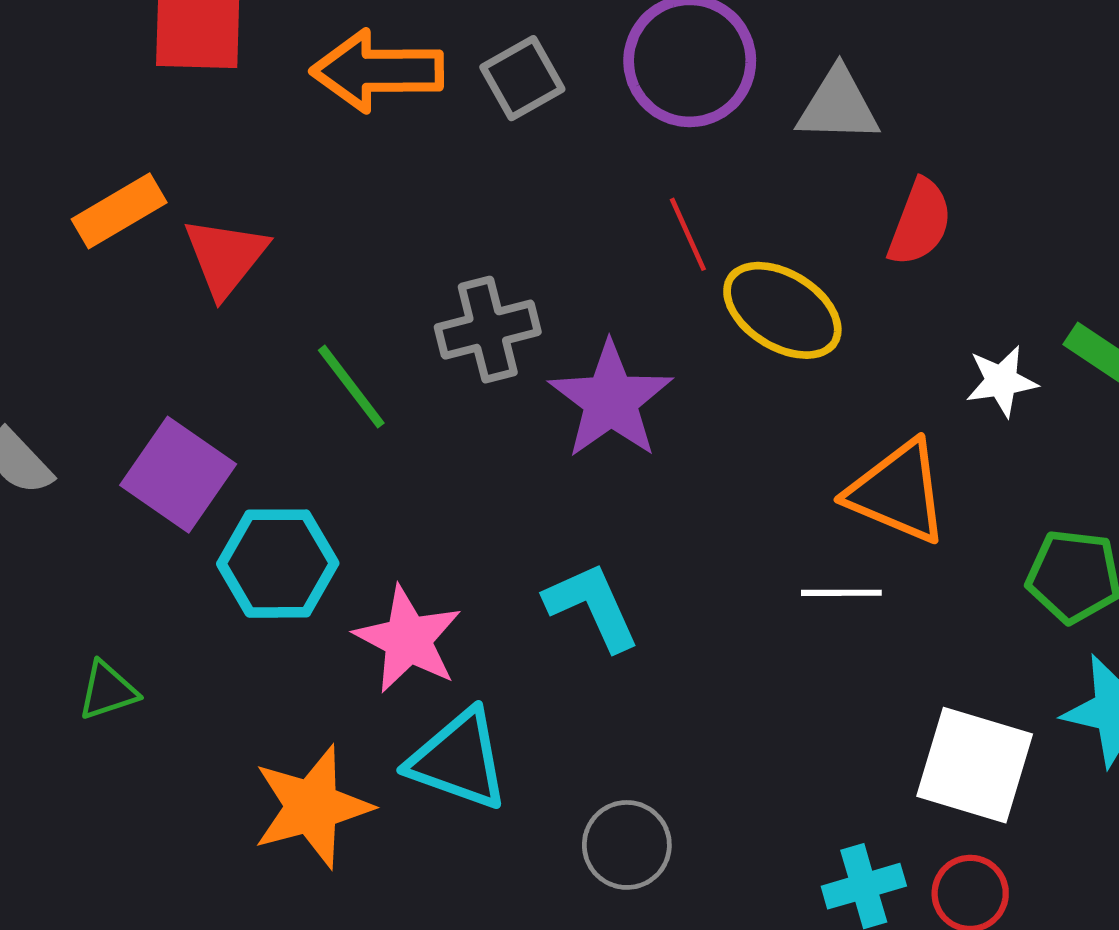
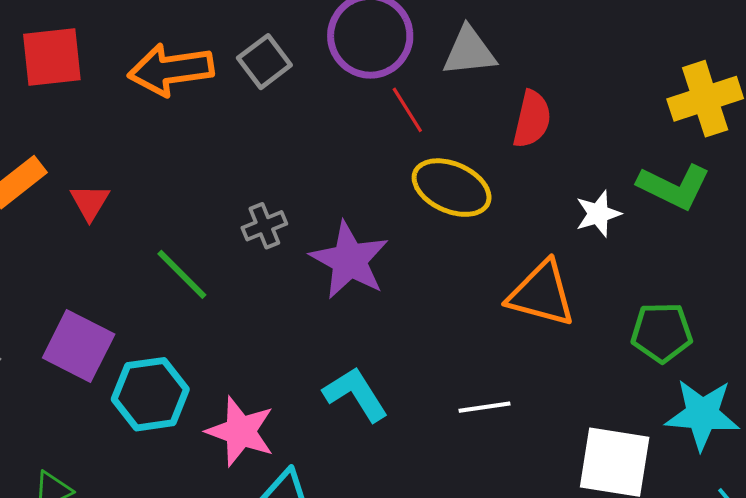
red line: (688, 234) -> (407, 110), moved
red triangle: (225, 257) -> (90, 202), size x0.7
gray cross: (488, 330) -> (264, 226), size x0.7
white line: (841, 593) -> (484, 407), moved

